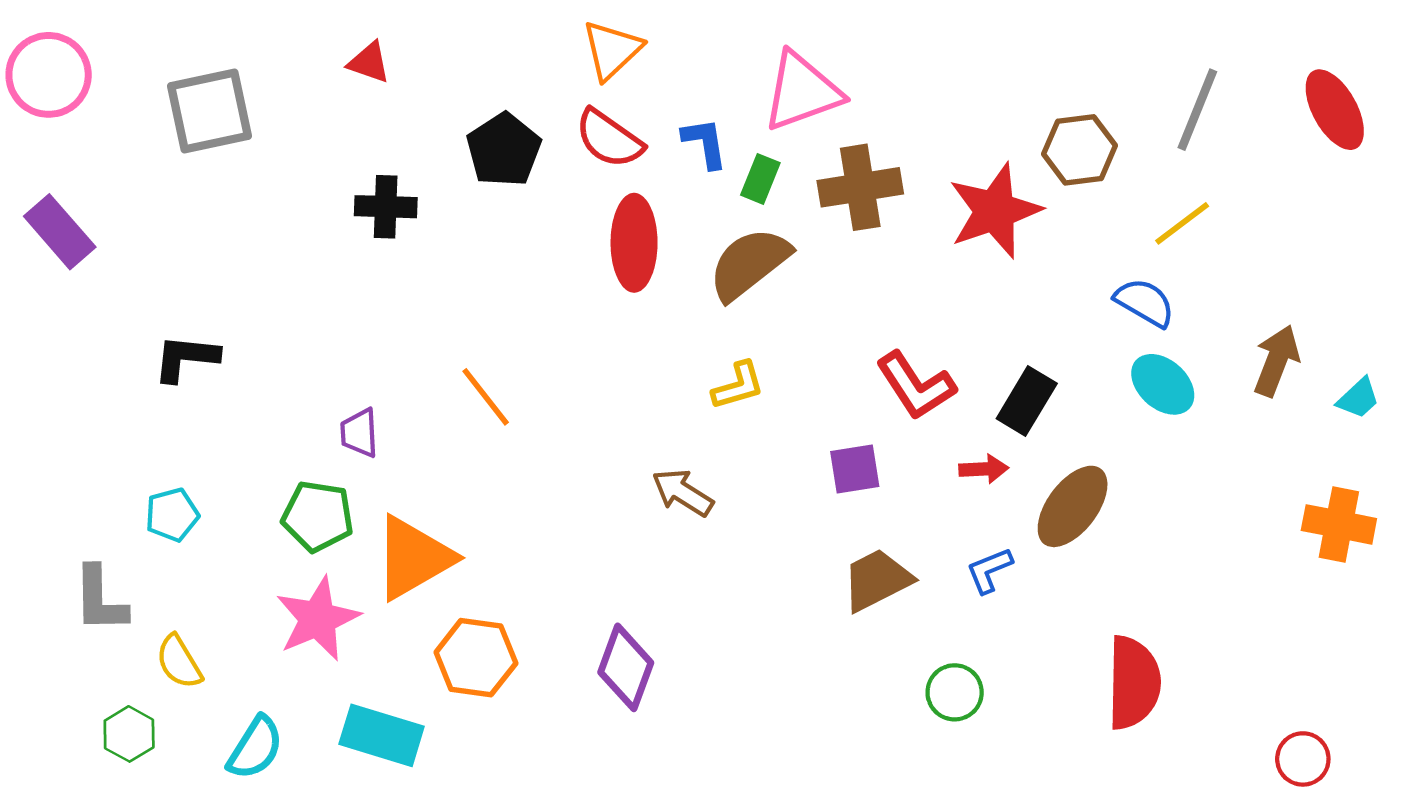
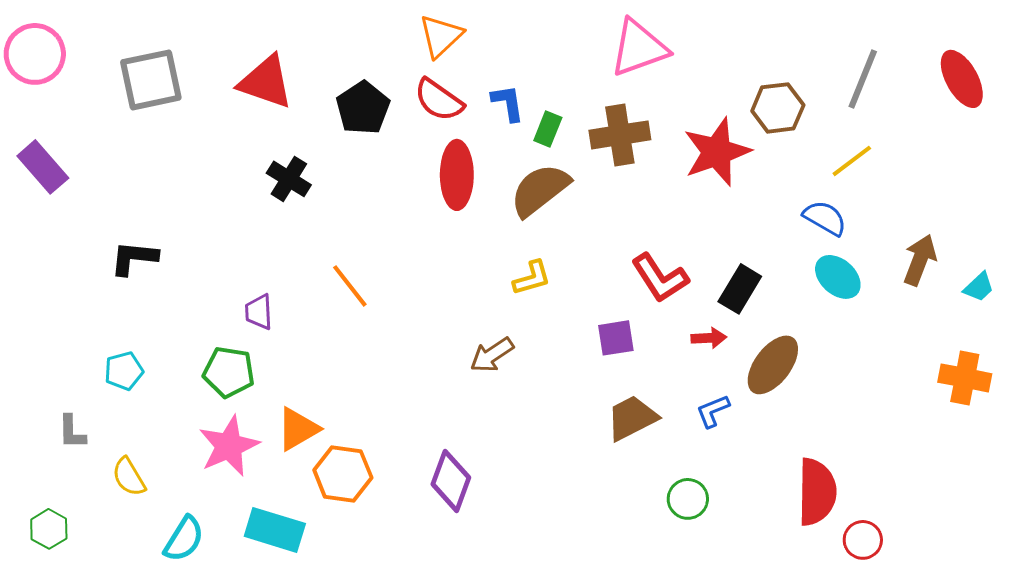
red triangle: (369, 62) -> (266, 82), moved, size x1.8
pink triangle: (802, 92) -> (639, 48), moved
black cross: (386, 207) -> (289, 179), moved, turned 30
brown arrow: (683, 493) -> (492, 355), turned -66
orange triangle: (413, 558) -> (298, 429), moved, size x0.7
gray L-shape: (100, 599) -> (72, 432), size x0.7
green hexagon: (129, 734) -> (49, 529), moved
red circle: (1303, 759) -> (863, 540), moved

